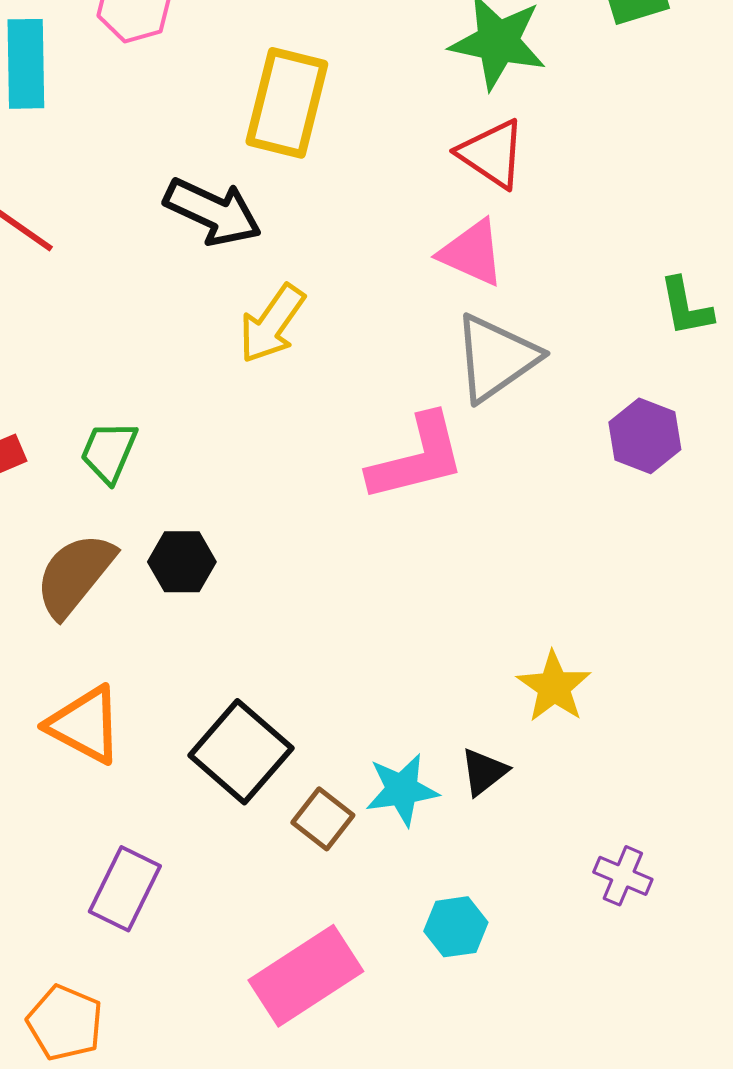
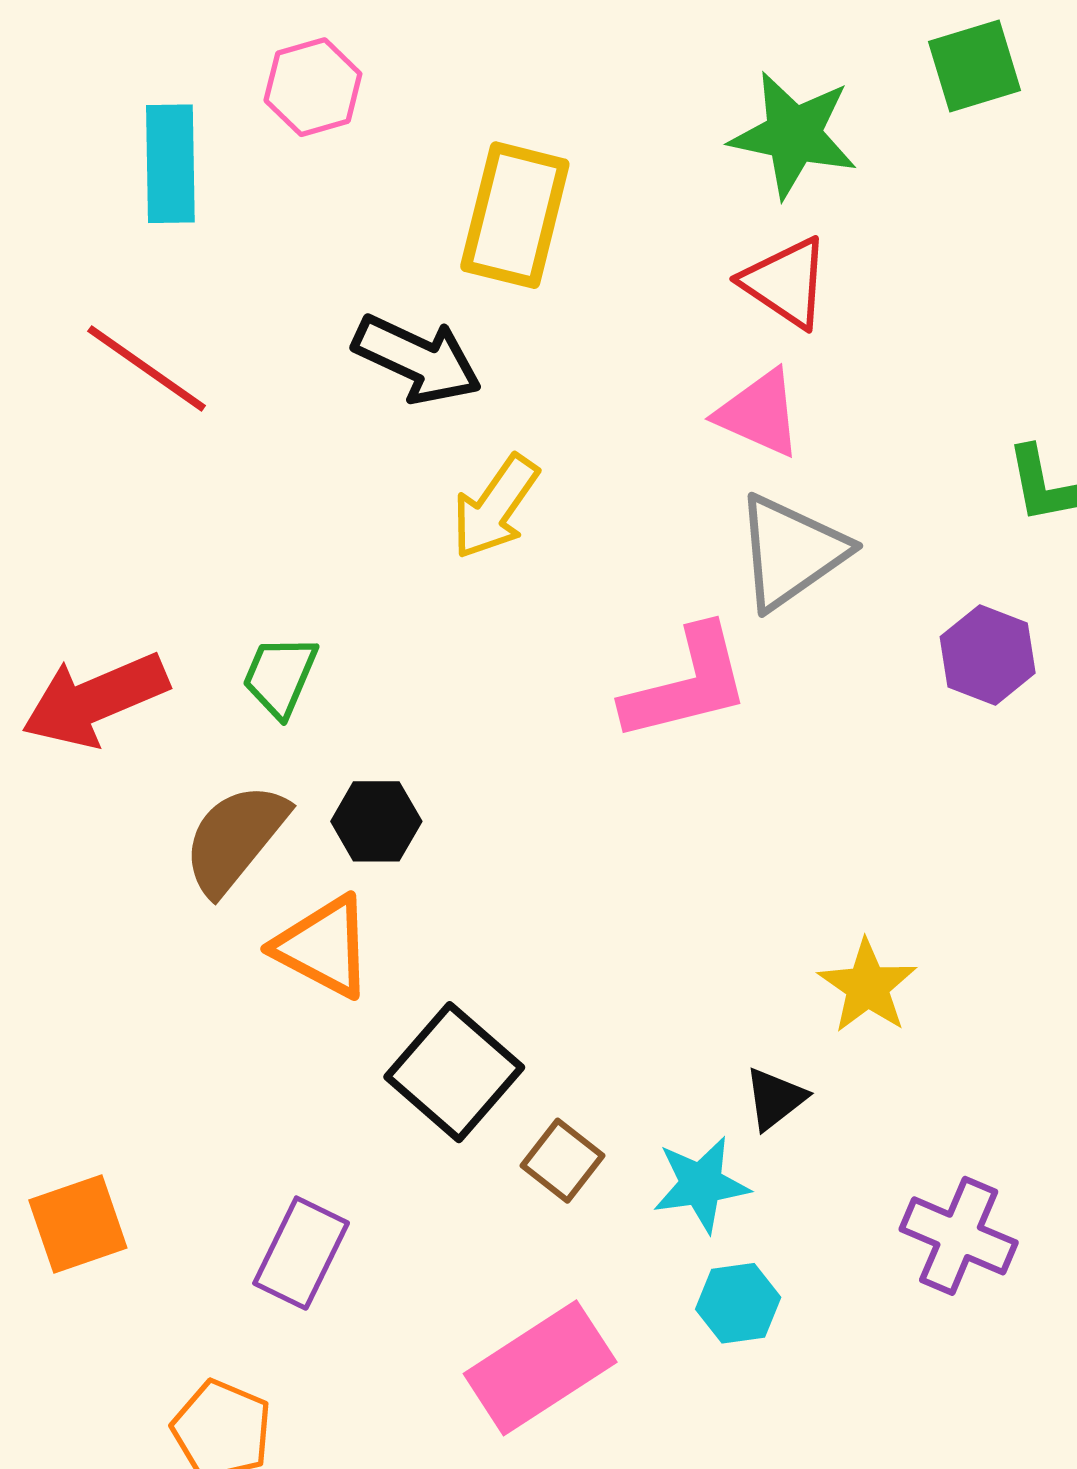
orange triangle: (85, 725) -> (323, 947), moved
cyan star: (402, 790) -> (701, 1184), moved
purple cross: (623, 876) -> (959, 1236), size x1.5

